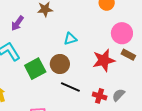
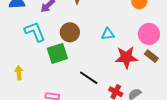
cyan triangle: (70, 39) -> (108, 34), moved
brown circle: (60, 64) -> (70, 32), moved

